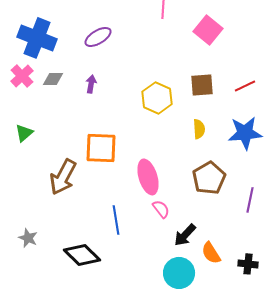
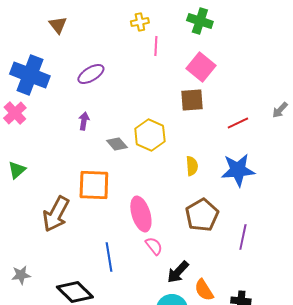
gray diamond: (53, 79) -> (117, 144), moved, turned 50
brown square: (202, 85) -> (192, 100), moved
gray star: (28, 238) -> (21, 275), turned -30

